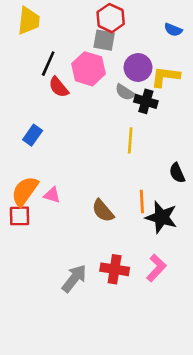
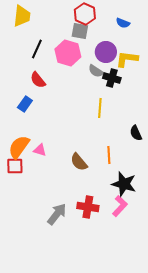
blue semicircle: (173, 30) -> (123, 23), moved
red semicircle: (59, 87) -> (38, 80), moved
black star: (161, 217) -> (124, 184), moved

